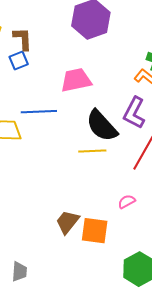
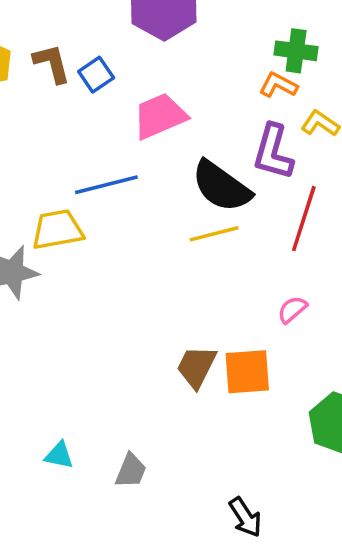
blue square: (19, 60) -> (96, 75), moved
gray trapezoid: (19, 272) -> (131, 471), turned 30

